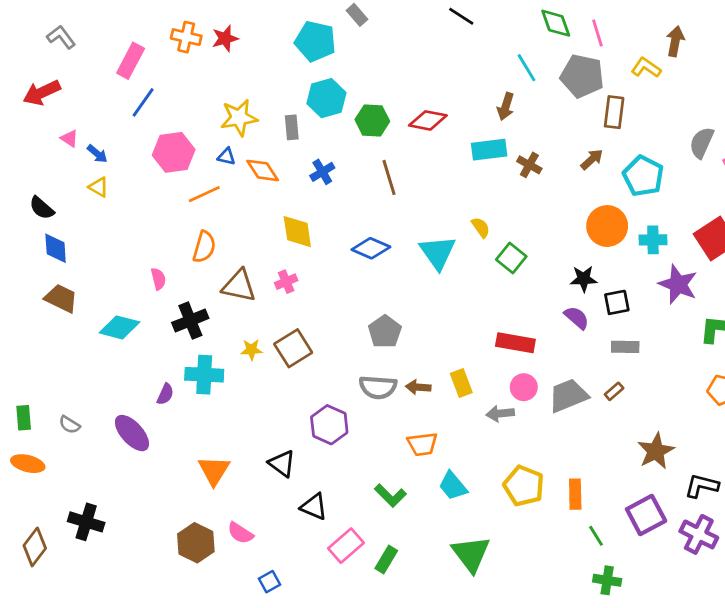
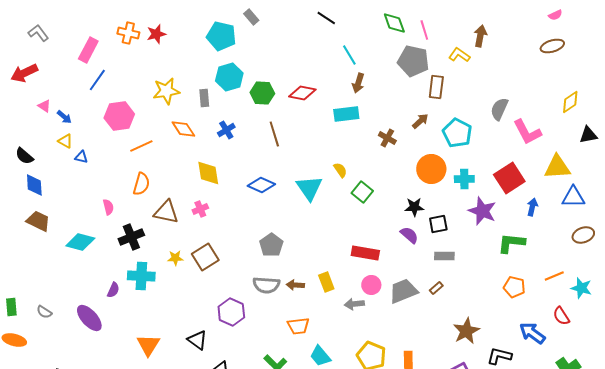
cyan line: (527, 68) -> (349, 55), moved
blue triangle: (226, 157) -> (81, 157), moved
brown cross: (529, 165) -> (387, 138), moved

